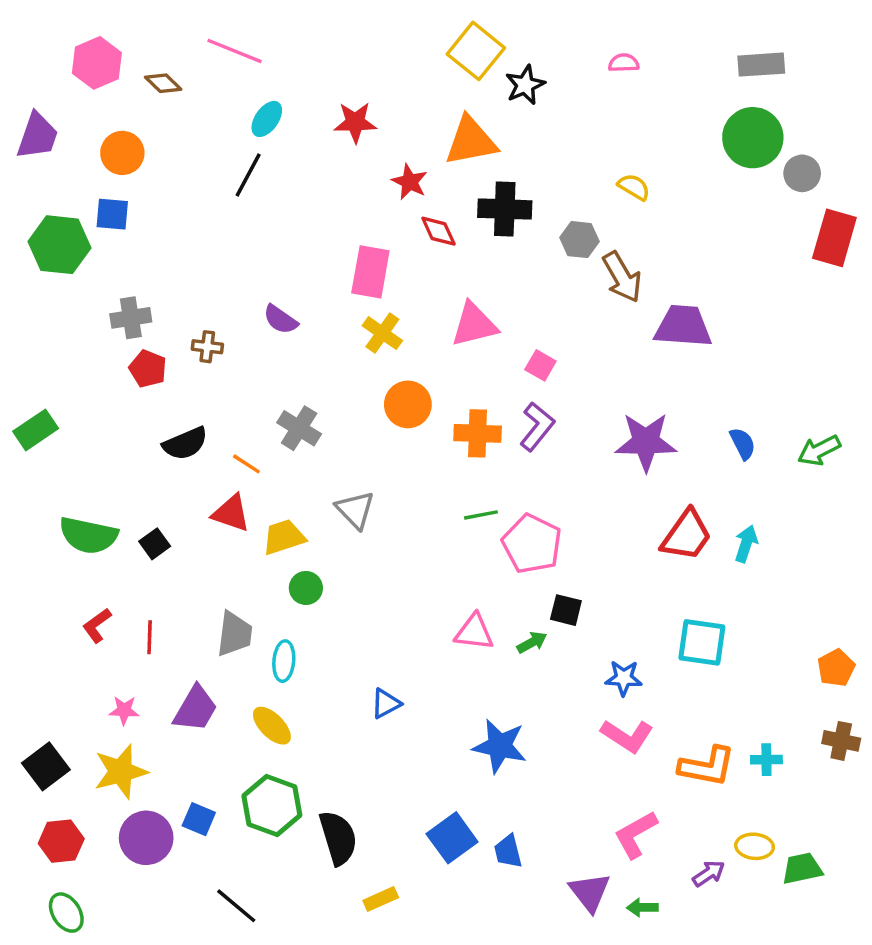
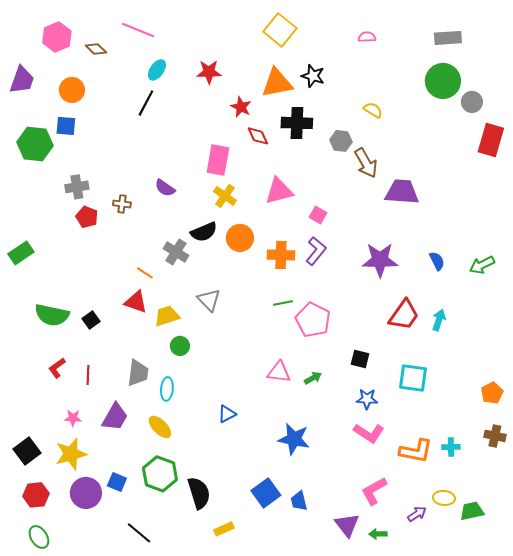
black star: (525, 85) -> (313, 76), moved, turned -30
black semicircle: (185, 444) -> (204, 232), moved
black square: (566, 610) -> (360, 359), moved

